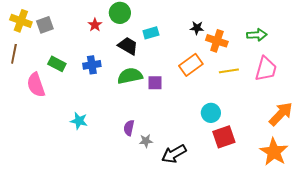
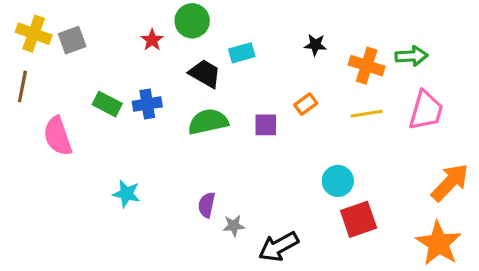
orange cross: (217, 41) -> (367, 66), moved
green rectangle: (57, 64) -> (107, 104), moved
orange rectangle: (191, 65) -> (306, 104), size x0.6
purple square: (155, 83) -> (266, 125), moved

